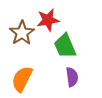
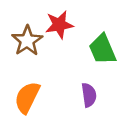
green trapezoid: (65, 46) -> (102, 49), moved

